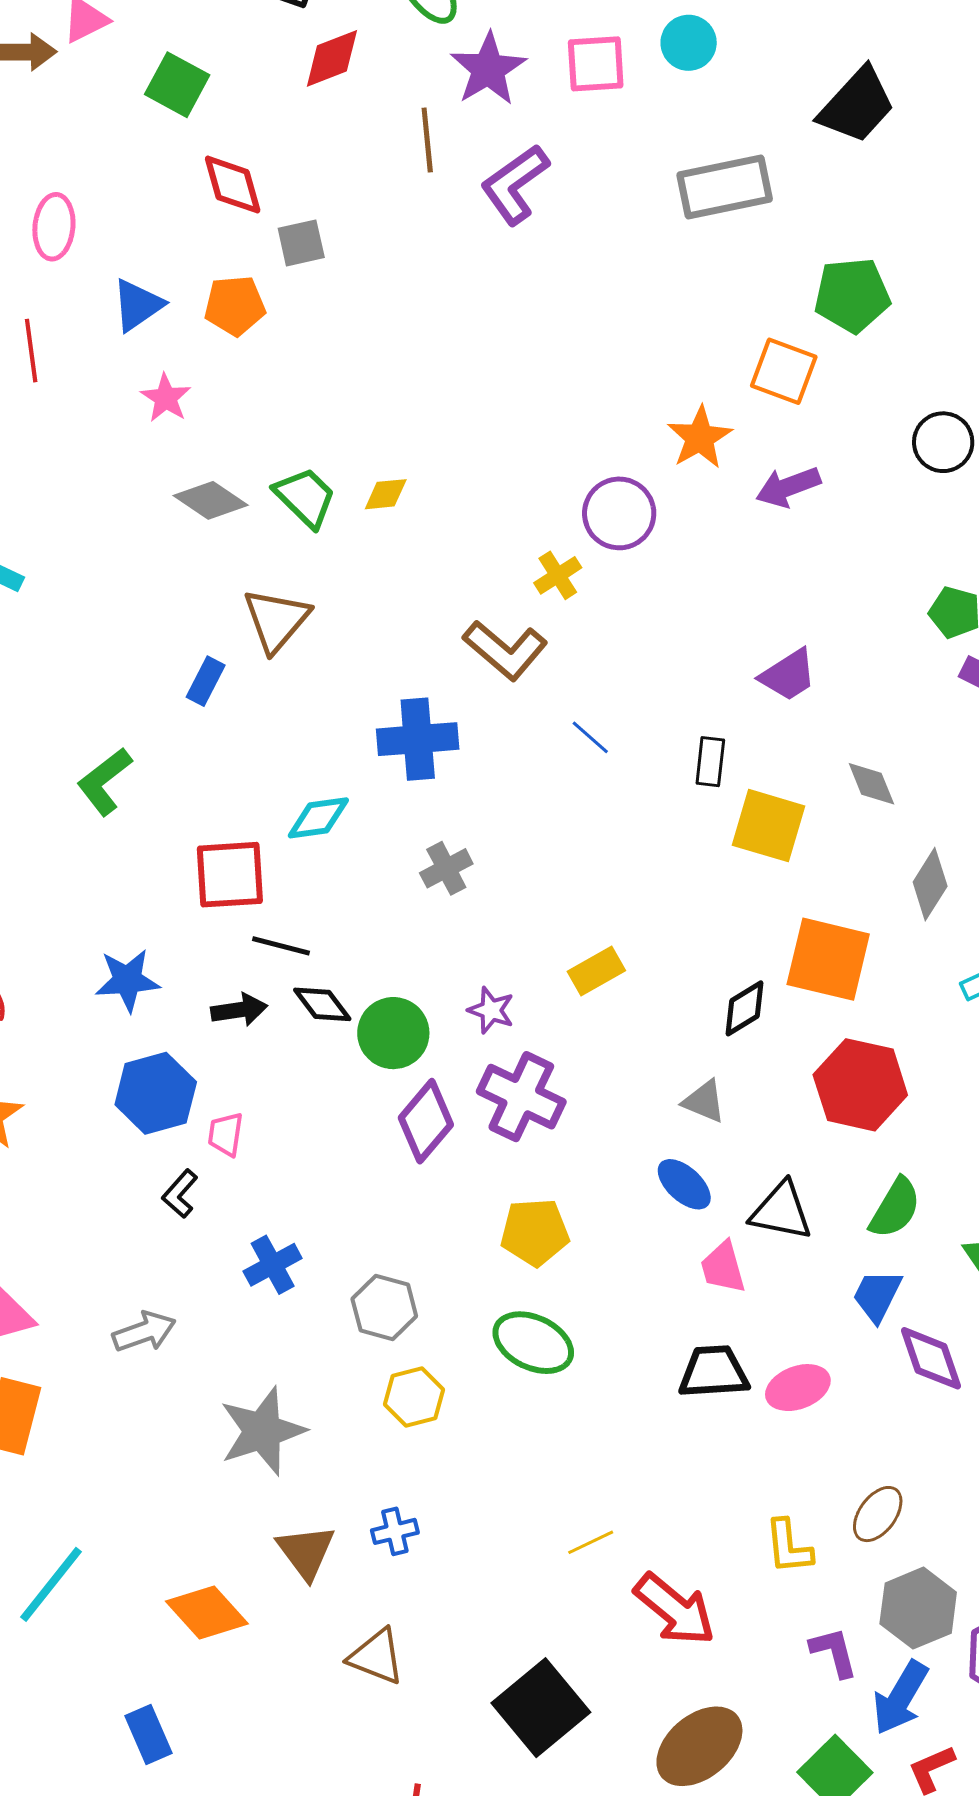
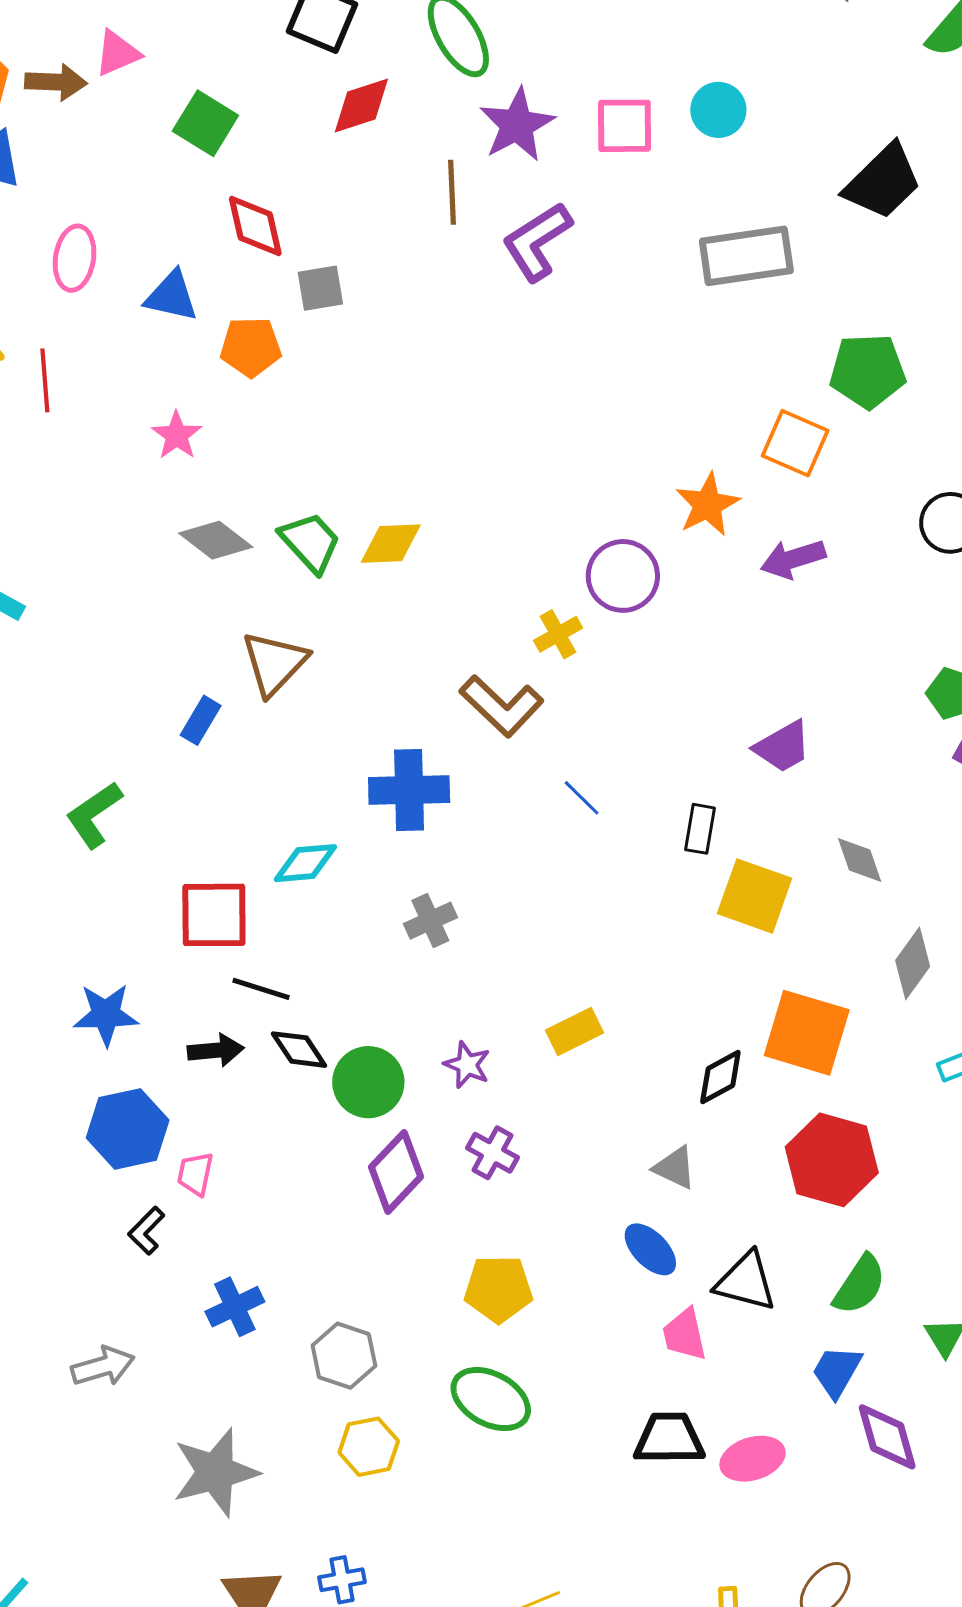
blue triangle: (138, 305) -> (172, 296), moved, turned 44
yellow diamond: (386, 494) -> (391, 544), size x1.4
purple cross: (521, 1097) -> (493, 1153), size x0.6

